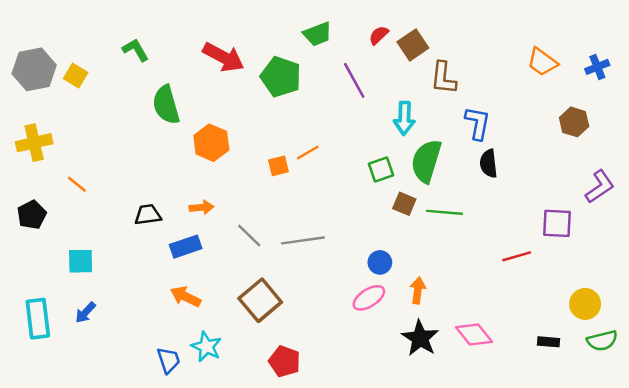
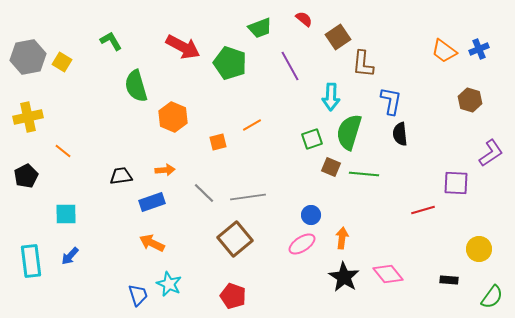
red semicircle: (379, 35) -> (304, 19), moved, turned 84
blue cross: (597, 67) -> (479, 49), moved
orange square: (278, 166) -> (218, 142), moved
brown square: (260, 300) -> (235, 239), moved
green semicircle: (602, 341) -> (492, 297), moved, turned -40

